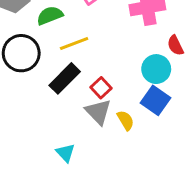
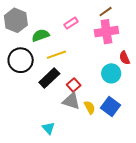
blue square: (155, 100) -> (111, 106), moved
gray triangle: (98, 112) -> (71, 101), turned -30

